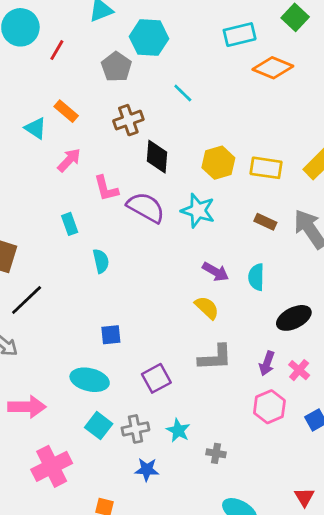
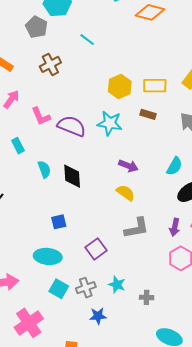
black diamond: (157, 157) -> (72, 176), moved
brown rectangle: (265, 222) -> (148, 114), moved
cyan semicircle: (256, 277) -> (174, 166), moved, turned -144

